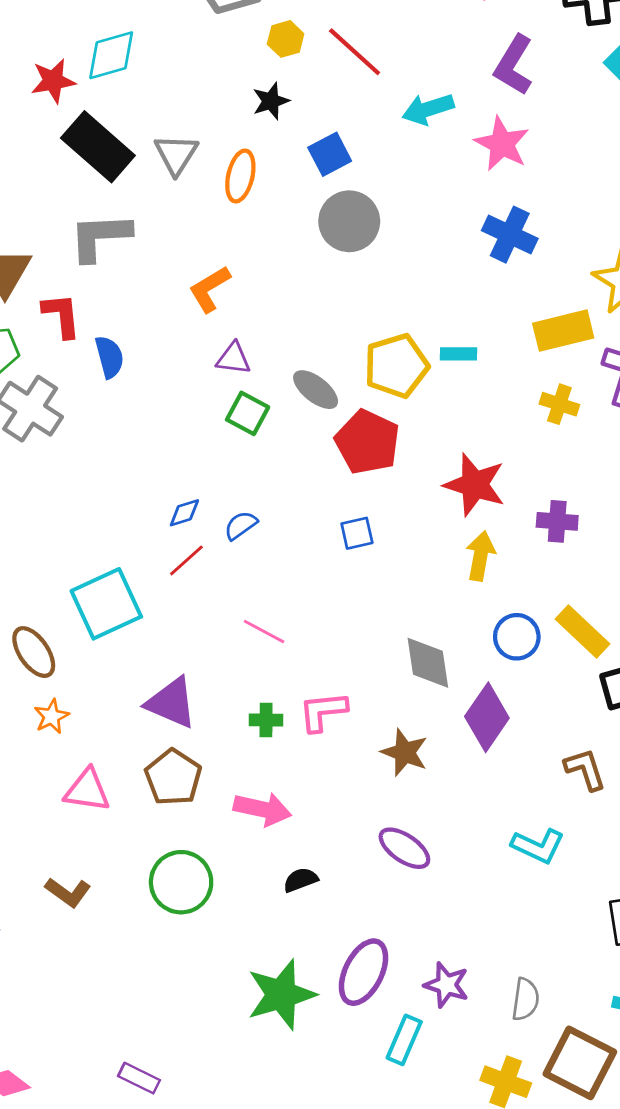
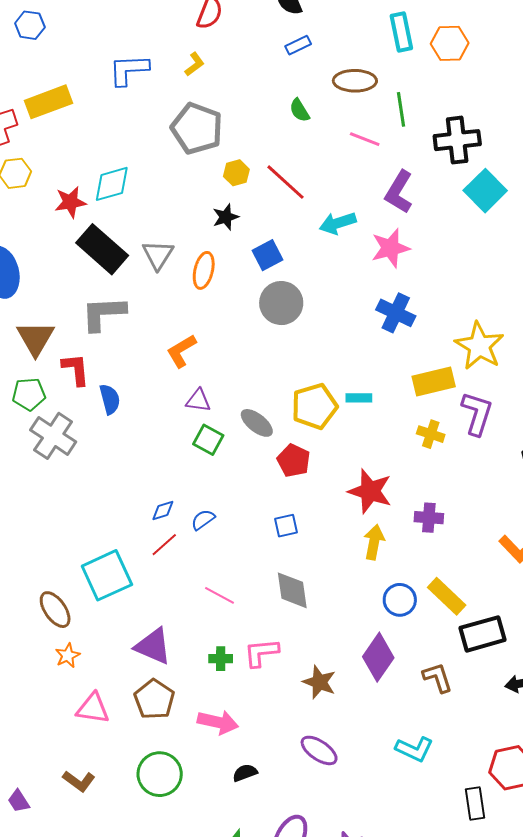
pink star: (502, 144) -> (390, 248), turned 30
red pentagon: (367, 442) -> (294, 461), size x0.7
gray diamond: (428, 663) -> (292, 590), moved
brown L-shape: (585, 769) -> (438, 678), moved

